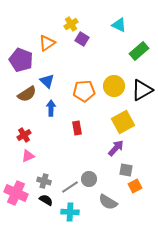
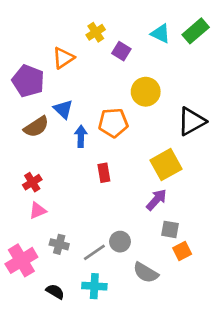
purple square: (82, 39) -> (121, 51), moved
green rectangle: (139, 51) -> (196, 31), moved
yellow circle: (114, 86) -> (146, 92), moved
blue arrow: (51, 108) -> (81, 136), moved
pink cross: (16, 193) -> (21, 260), turned 35
black semicircle: (46, 200) -> (55, 292), moved

